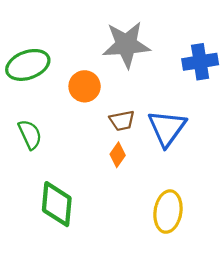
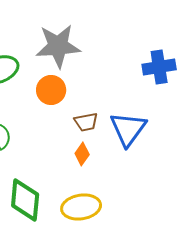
gray star: (126, 45) -> (58, 46), moved
yellow ellipse: (168, 212) -> (81, 207), moved, turned 72

